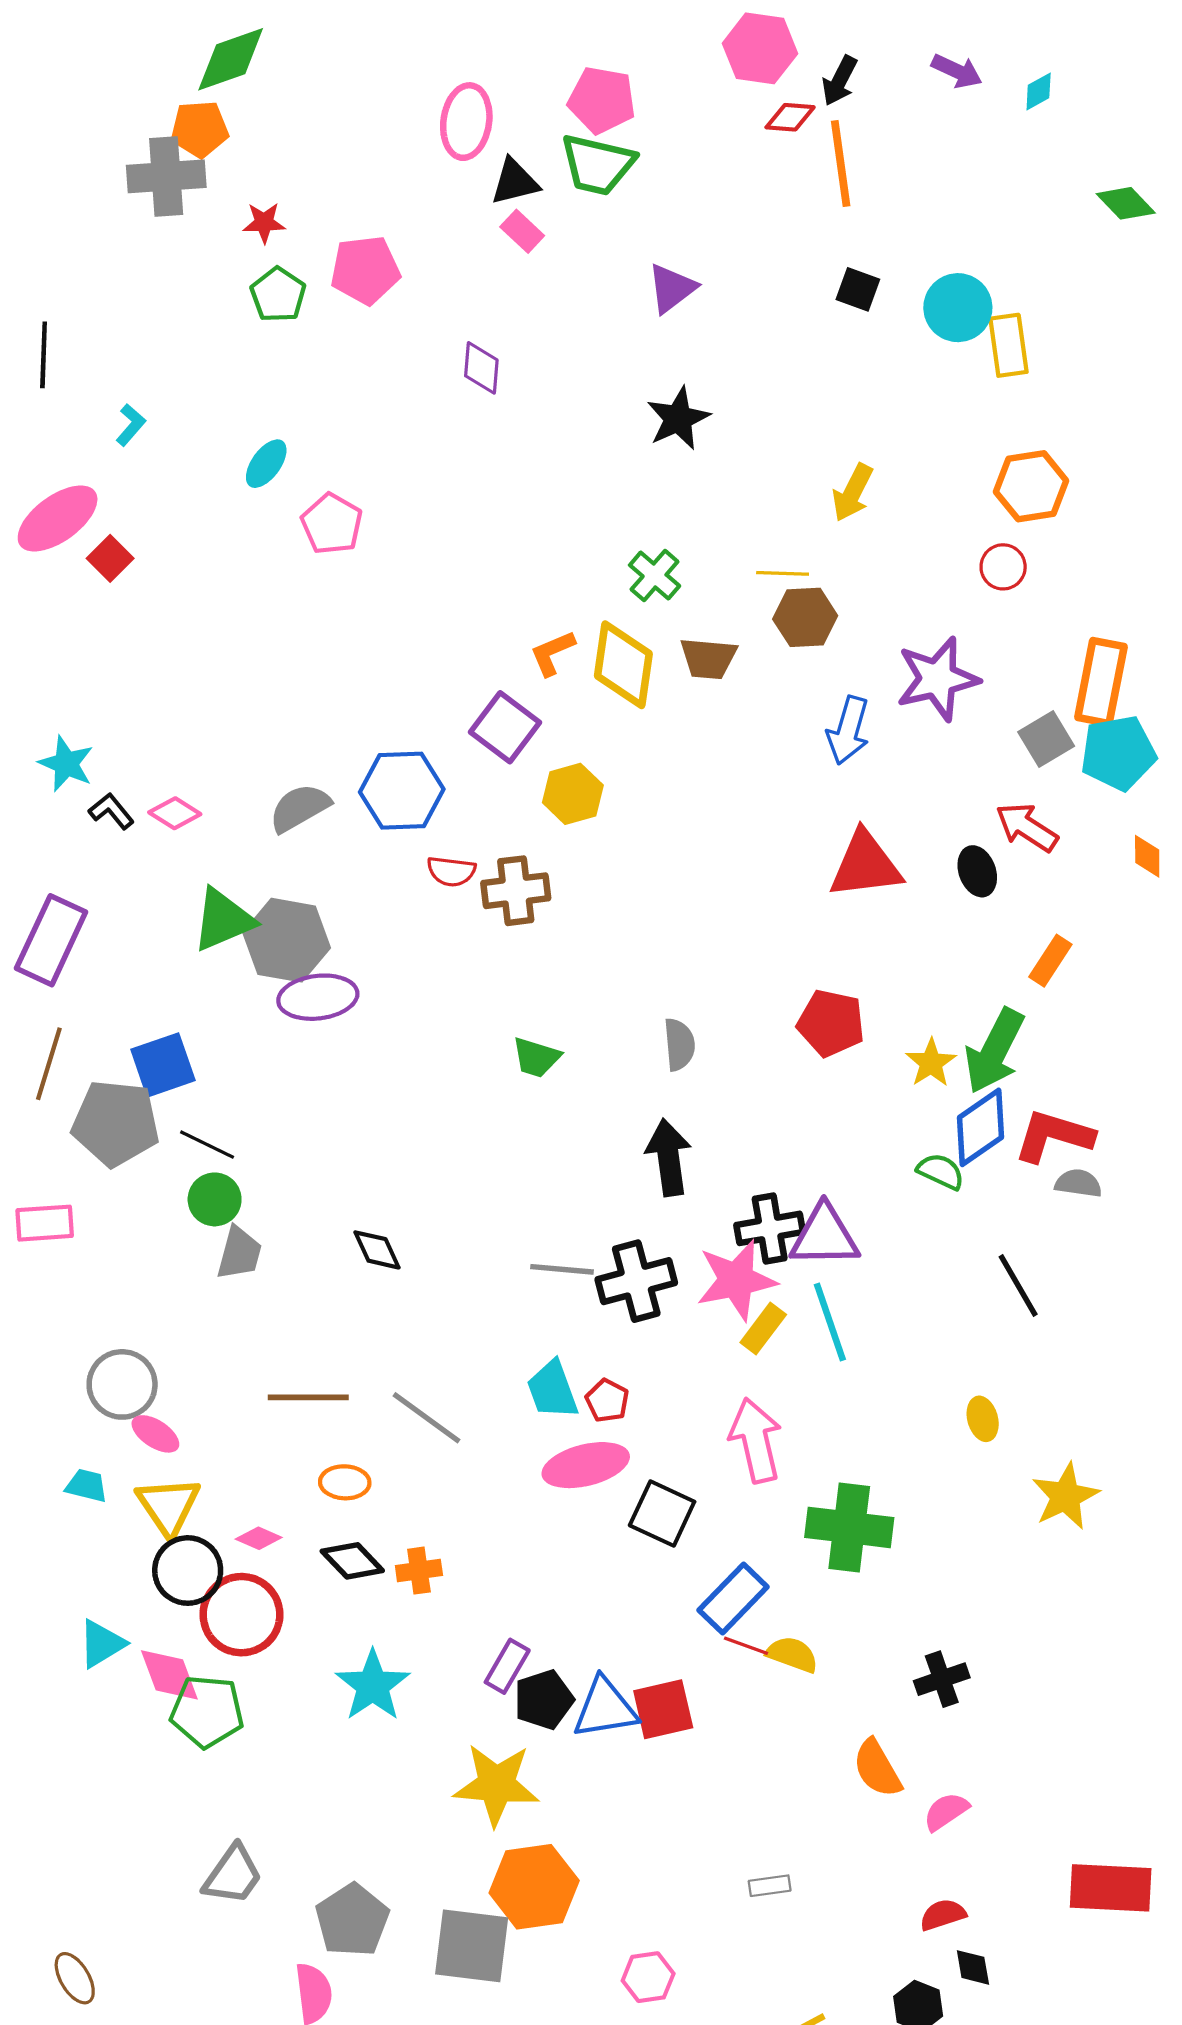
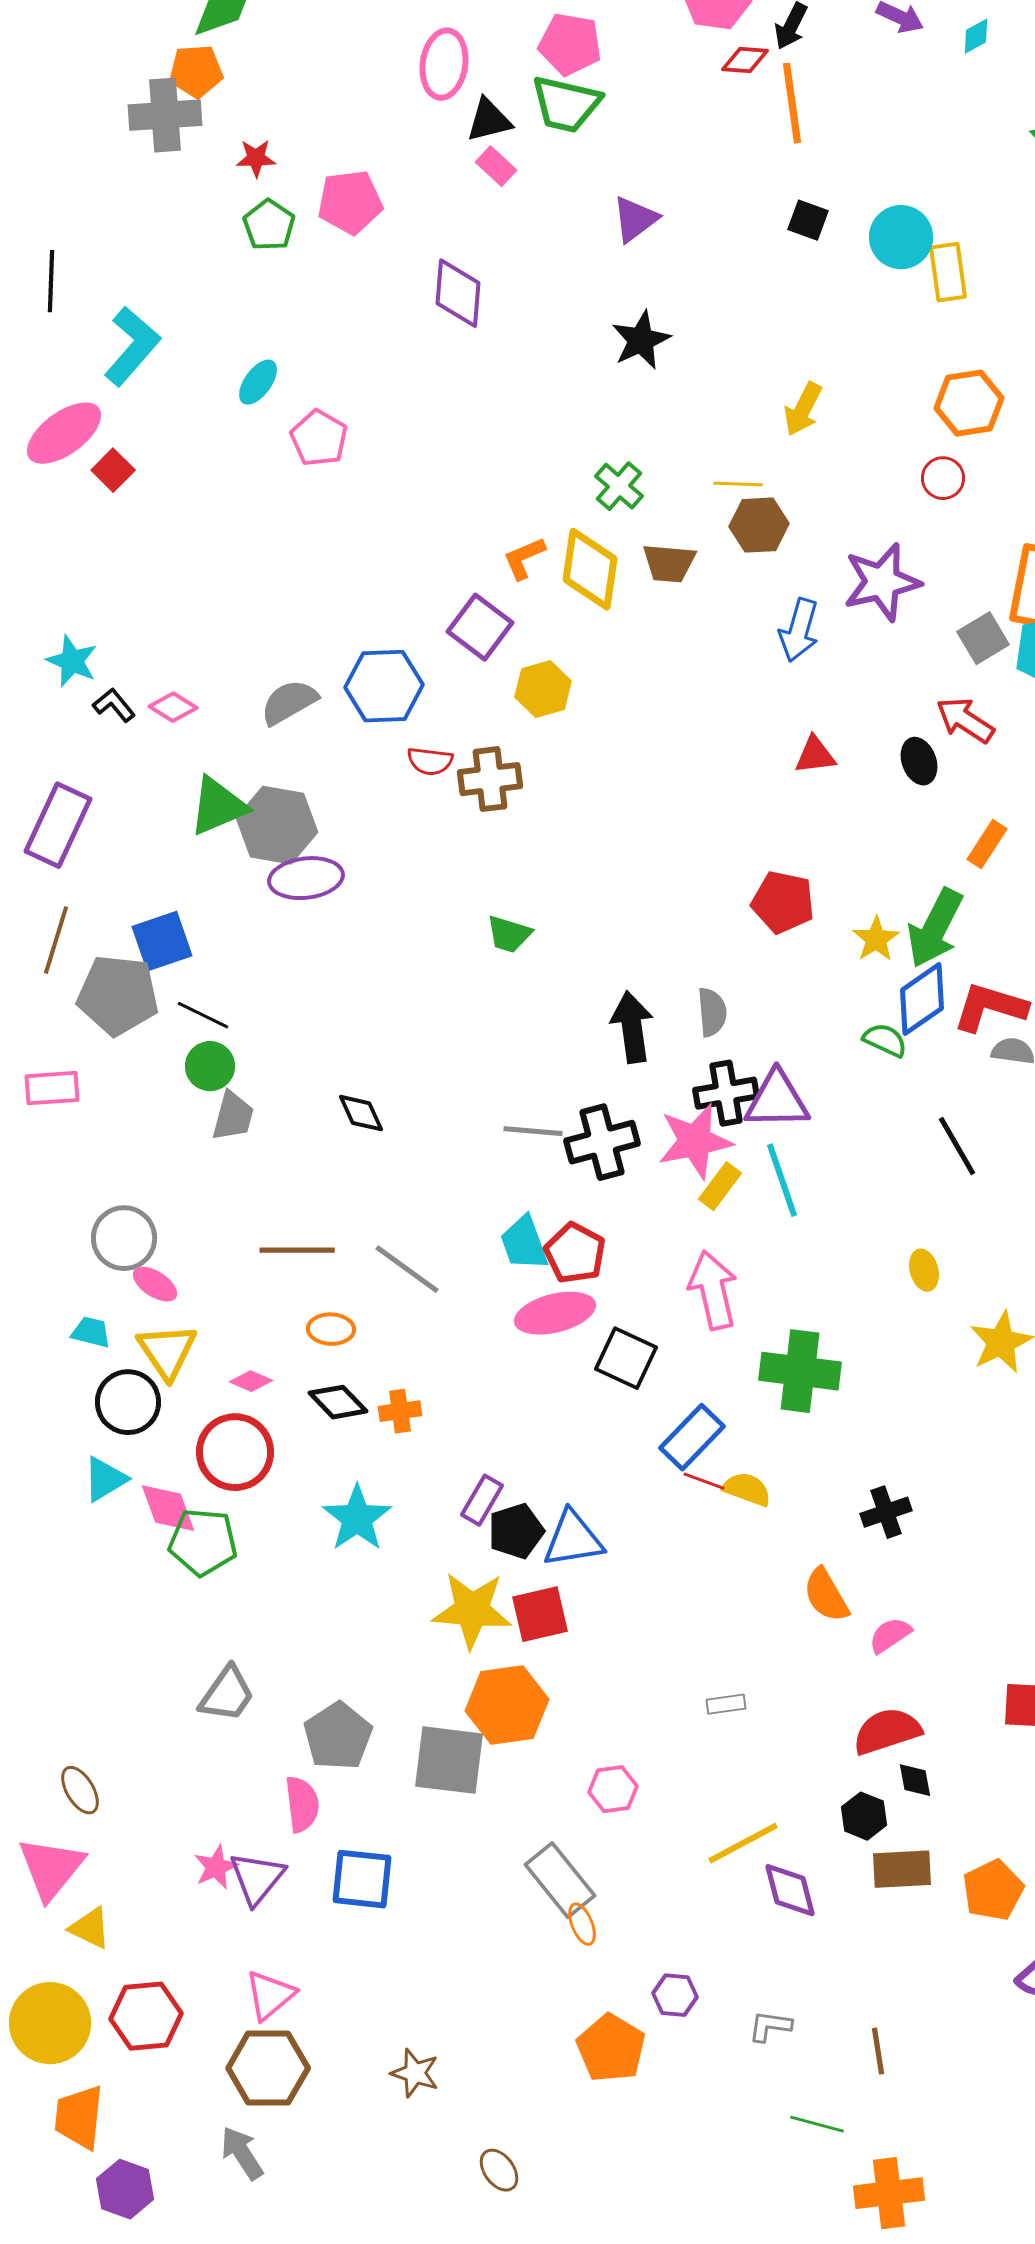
purple diamond: (481, 368) -> (458, 293), size x1.4
cyan L-shape: (131, 425) -> (132, 346), size x2.0
red triangle: (865, 865) -> (815, 755), size x0.6
gray semicircle: (679, 1045) -> (712, 1012), moved
red pentagon: (607, 1401) -> (575, 1253), size x1.5
black circle: (188, 1571) -> (128, 1402), moved
red square: (663, 1709) -> (540, 1614), moved
red semicircle: (943, 1915) -> (887, 1731), size x1.6

